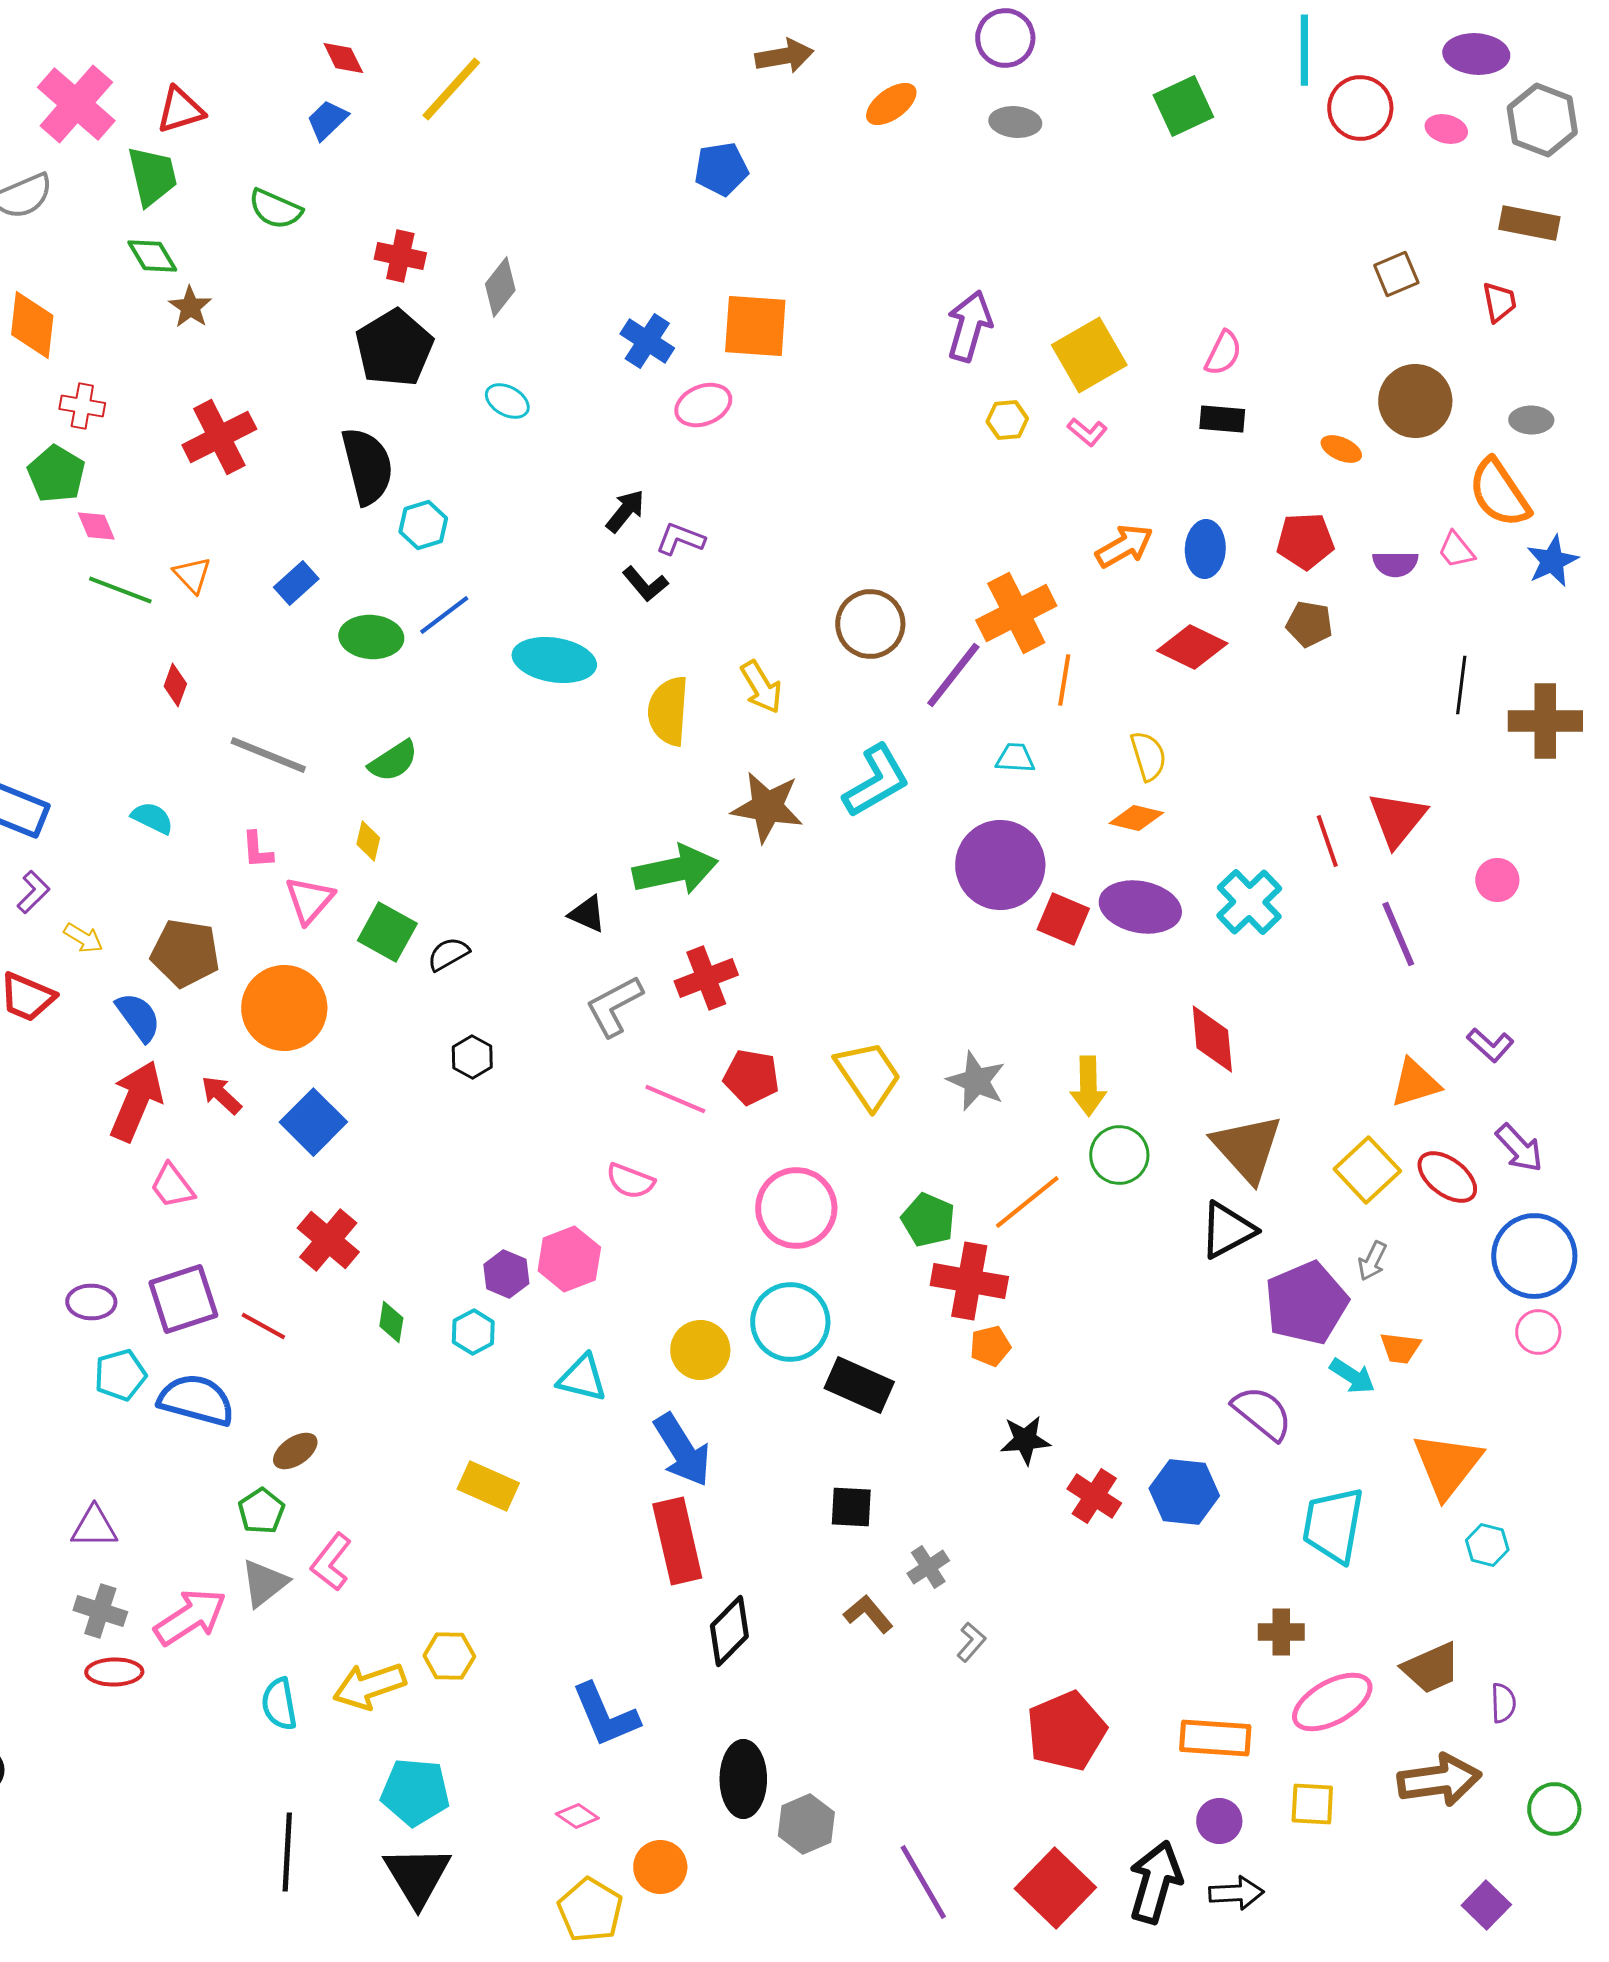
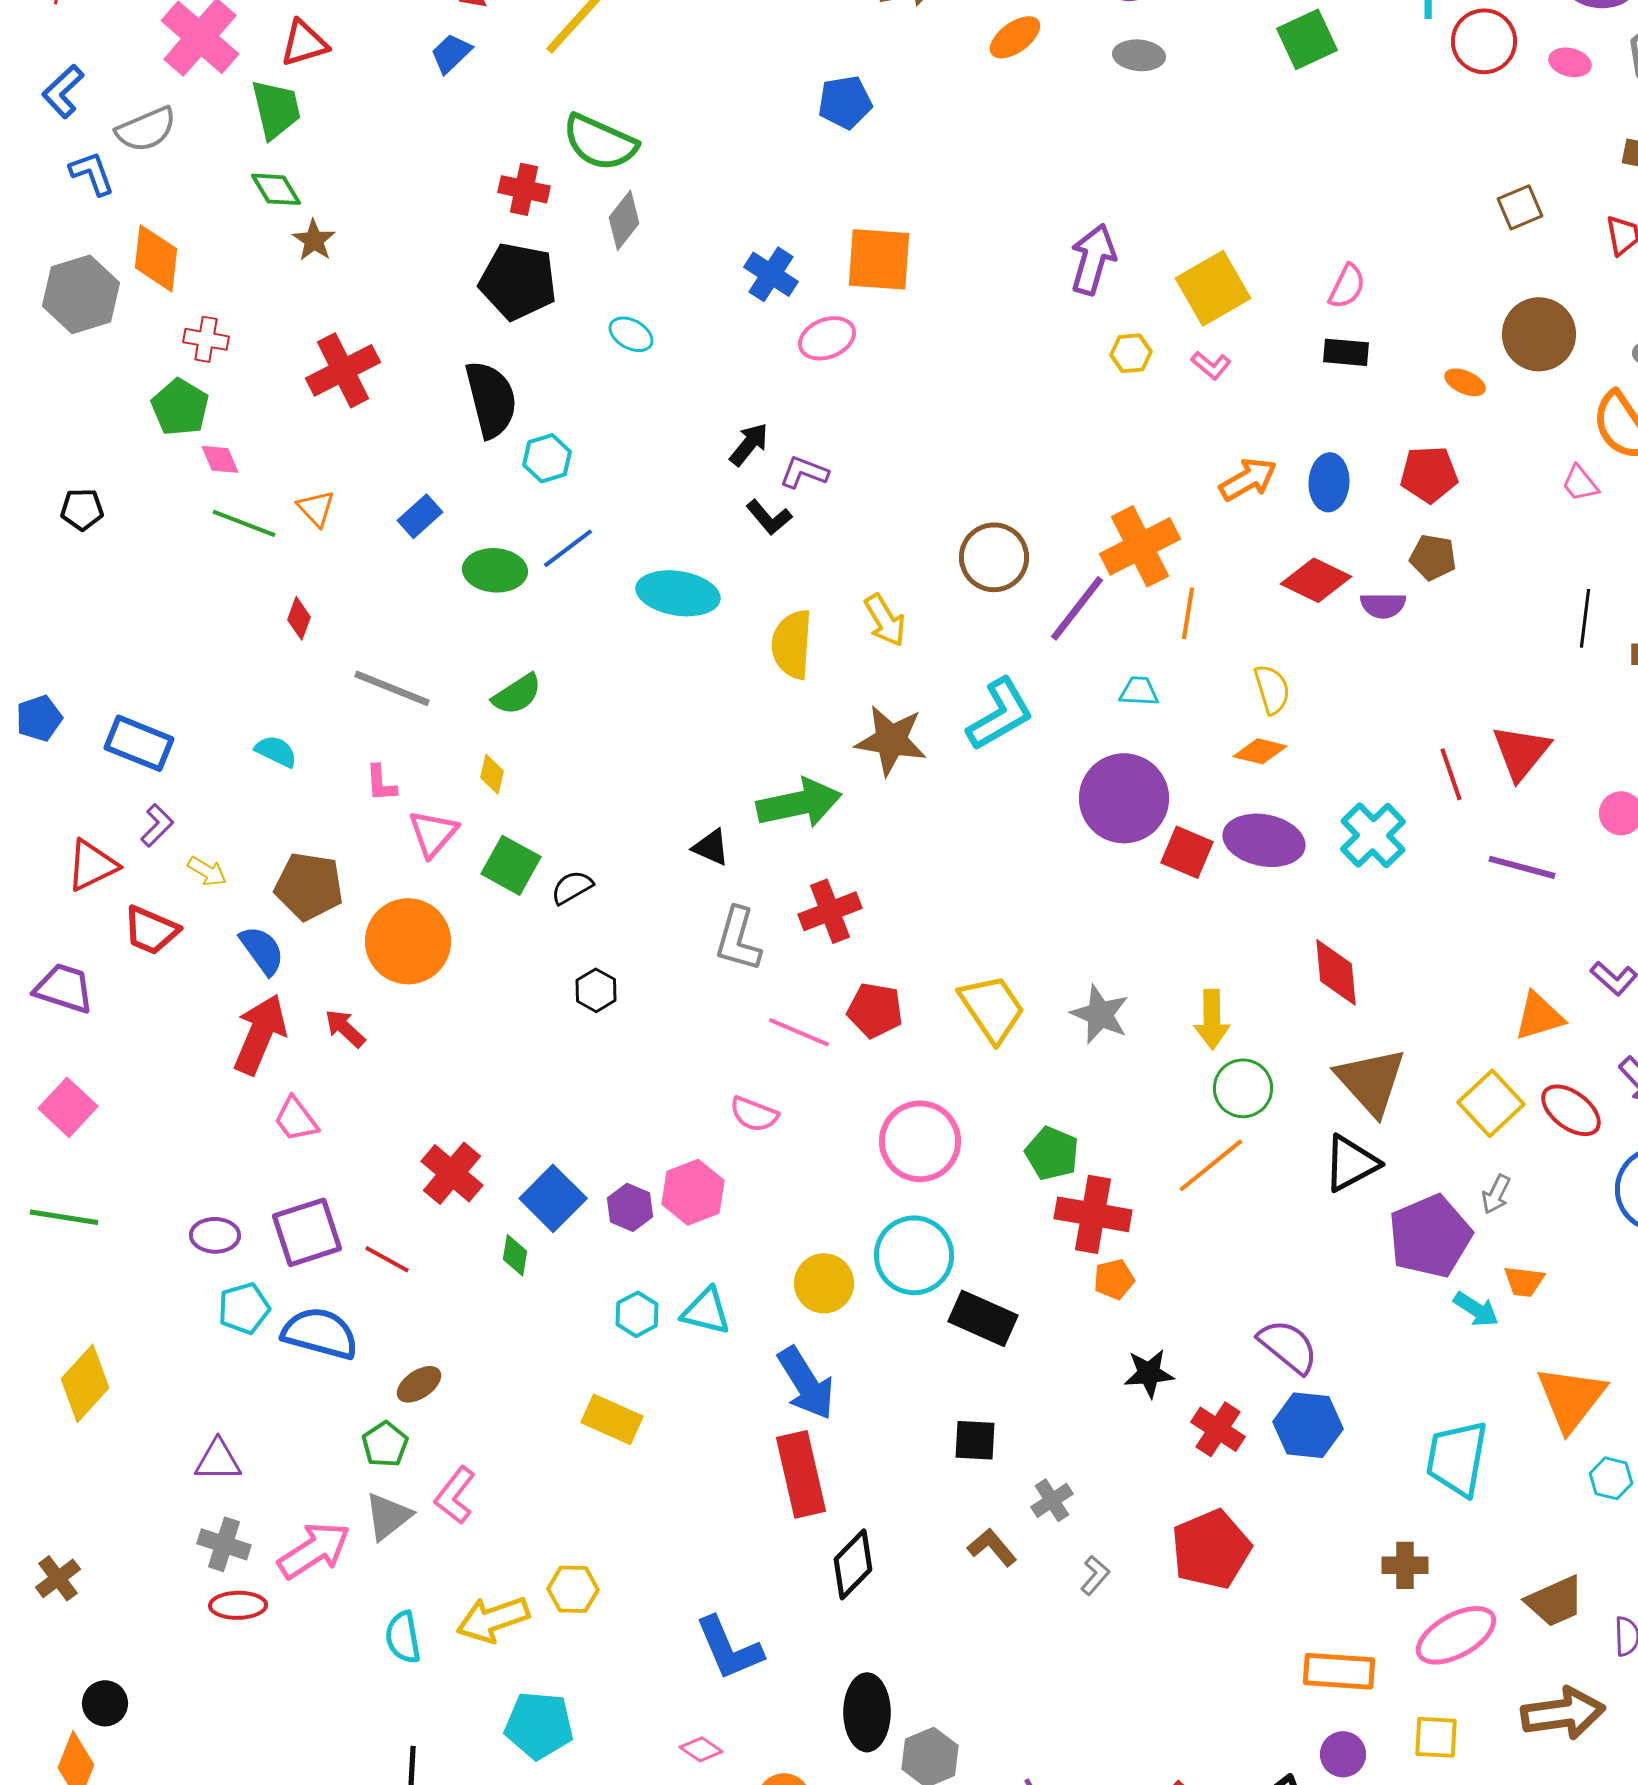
green semicircle: (275, 209) -> (600, 142), moved, size x1.4
black pentagon: (394, 348) -> (518, 281), turned -30
purple semicircle: (1395, 564) -> (1383, 605), moved
purple line: (1398, 934) -> (1522, 867), turned -52
gray L-shape: (614, 1006) -> (738, 939), turned -46
blue square: (313, 1122) -> (553, 1198), moved
orange line: (1027, 1202) -> (1211, 1165), moved
cyan hexagon: (473, 1332) -> (637, 1314), moved
purple semicircle: (1262, 1413) -> (1288, 1346), moved
red pentagon: (1066, 1731) -> (1211, 1549), moved

